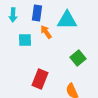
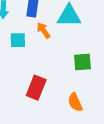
green square: (78, 58) -> (82, 62), turned 35

